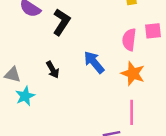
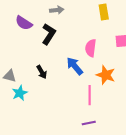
pink semicircle: (129, 40) -> (91, 48), moved
pink line: (132, 112) -> (90, 95), moved

